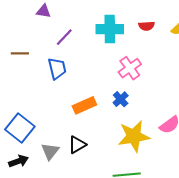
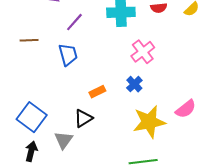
orange rectangle: (84, 105) -> (97, 92), size x0.7
black triangle: (77, 145) -> (83, 118), moved
black arrow: (18, 161) -> (31, 151), turned -54

